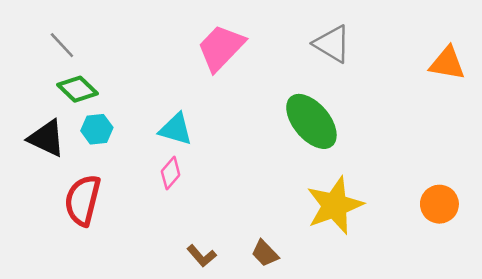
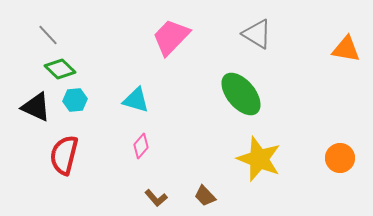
pink diamond: (171, 173) -> (141, 146), moved
yellow star: (335, 205) -> (259, 159), turned -30

